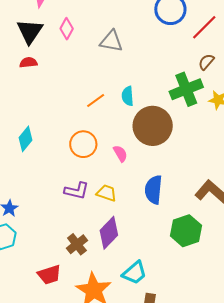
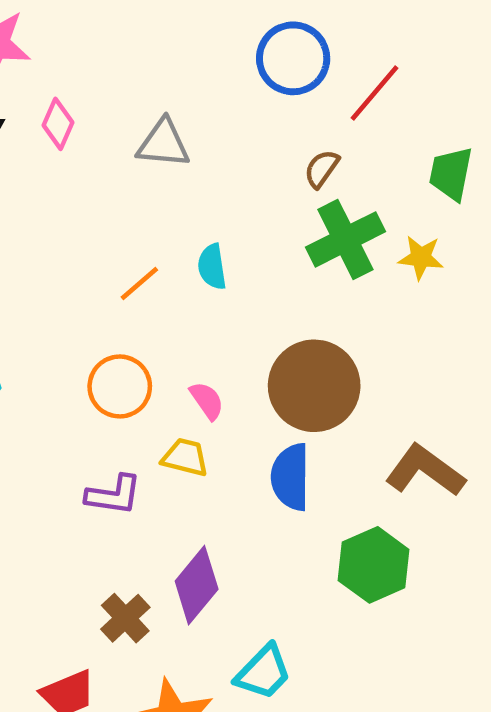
brown semicircle: (206, 62) -> (322, 169), moved
brown circle: (153, 126) -> (314, 386), moved
yellow trapezoid: (107, 193) -> (185, 457), moved

